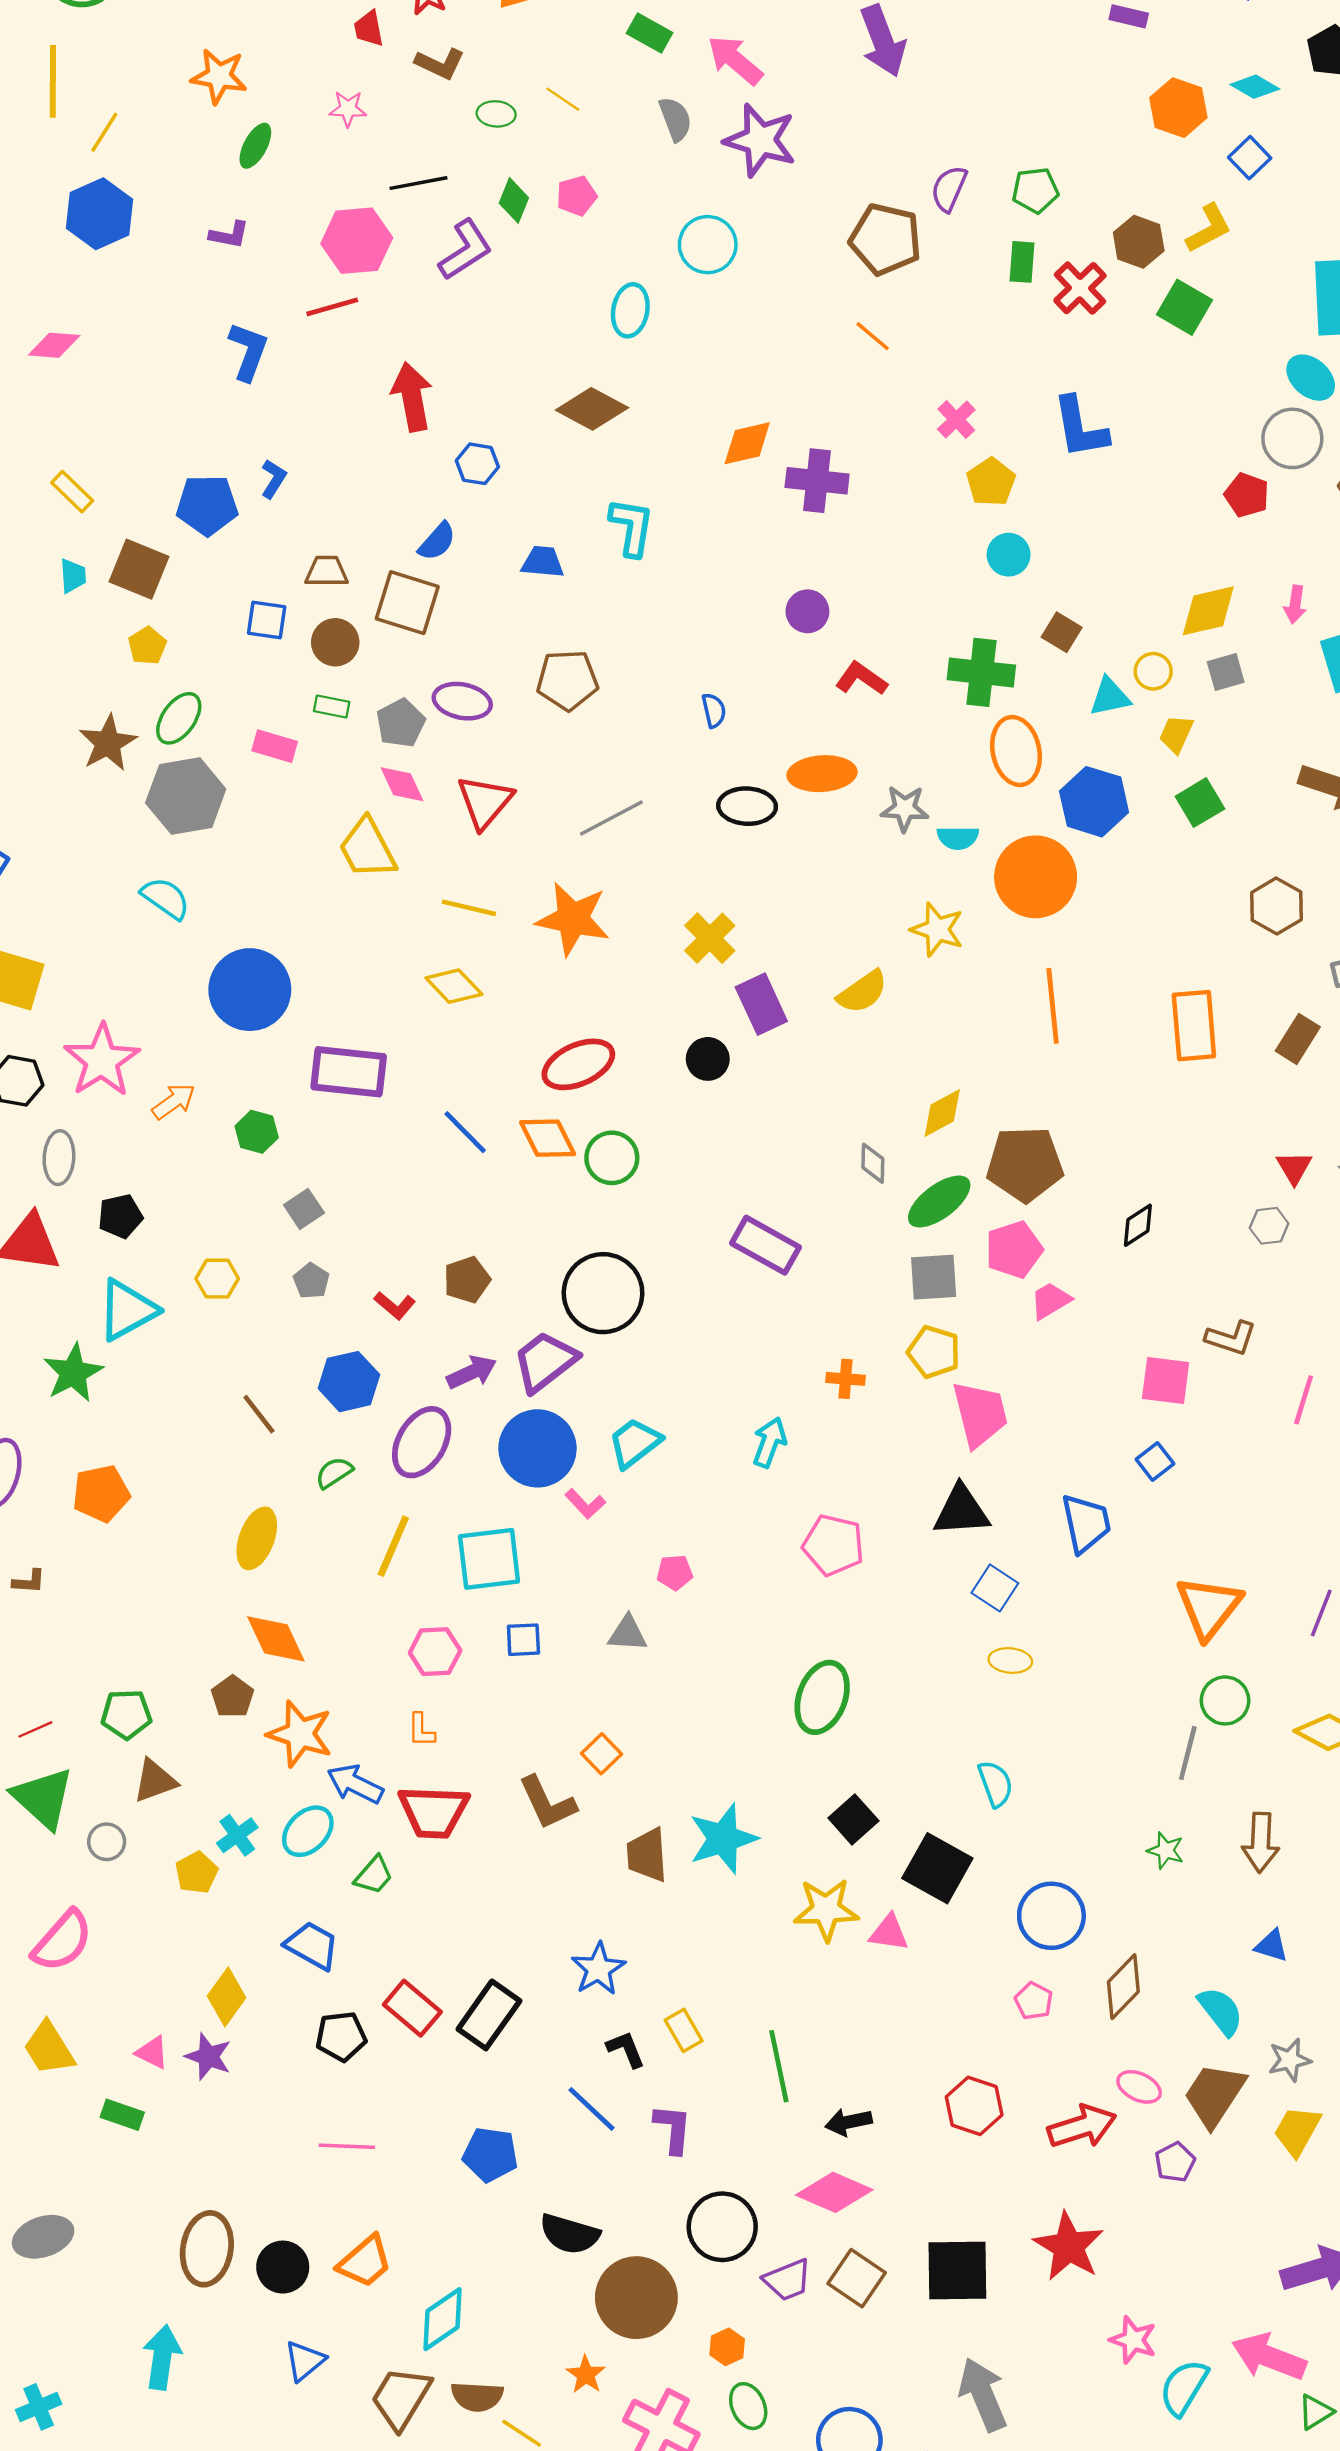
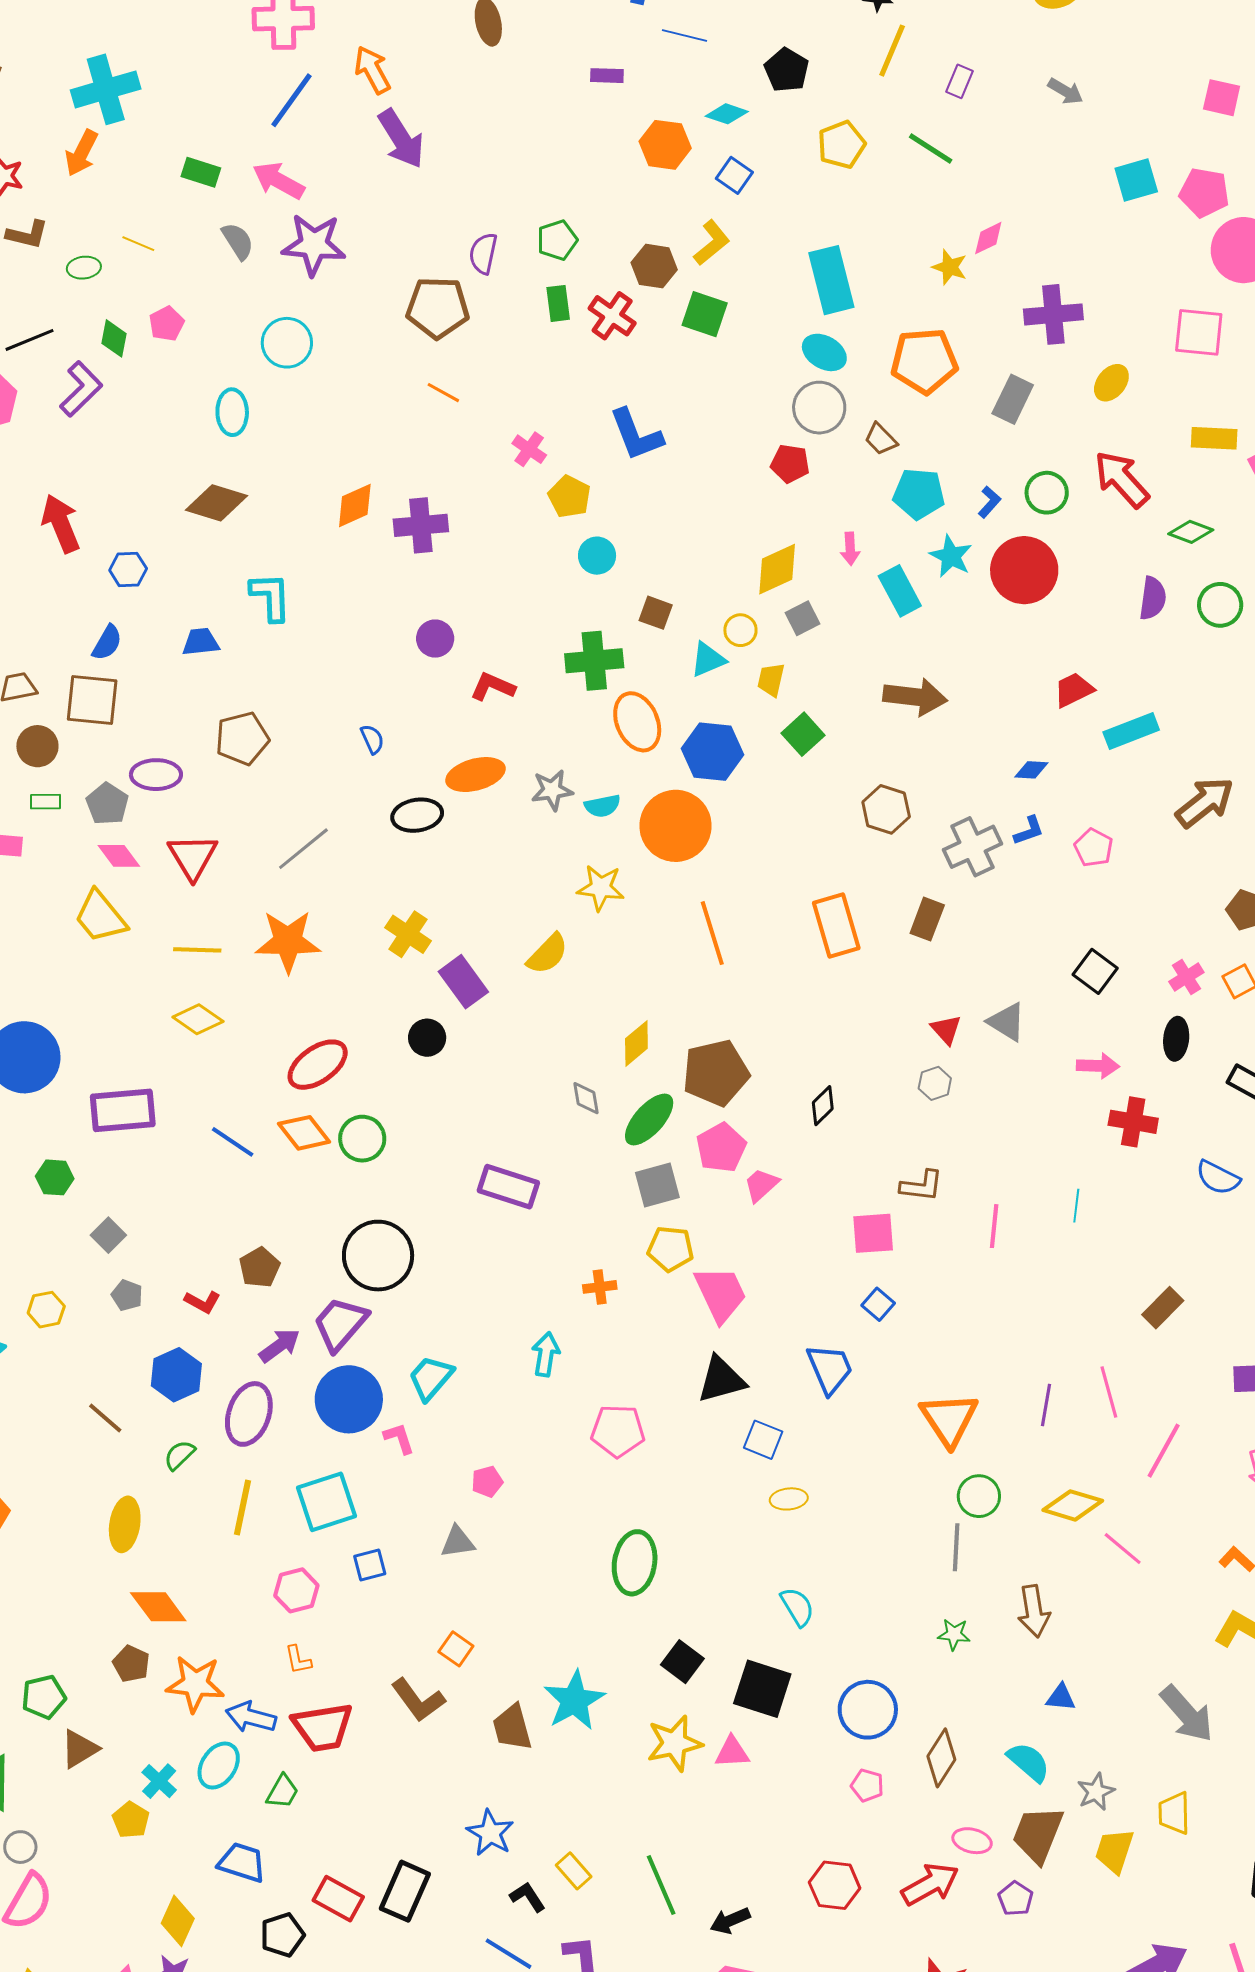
pink L-shape: (585, 1504) -> (399, 1438), turned -144
gray circle: (107, 1842) -> (20, 1847), moved

